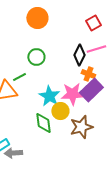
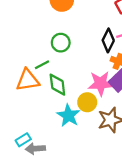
cyan star: (49, 96) -> (68, 115), moved
green diamond: (43, 123) -> (57, 85), moved

